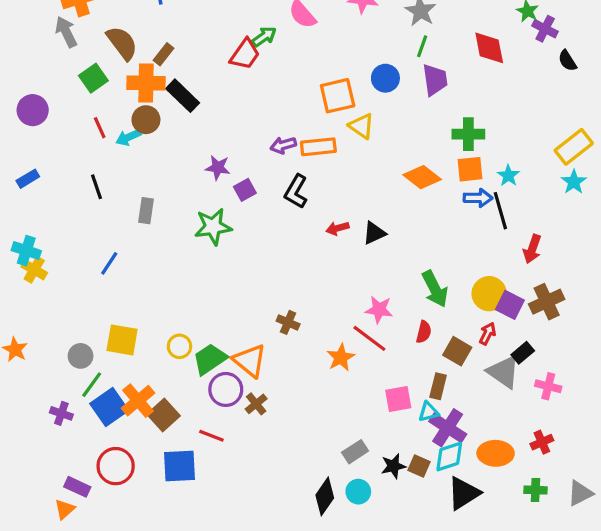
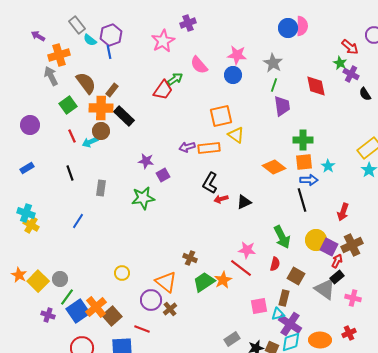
blue circle: (385, 78) -> (233, 75), moved
black L-shape: (296, 192) -> (210, 183), moved
black line: (500, 211) -> (302, 200), moved
red arrow: (488, 334) -> (337, 261), moved
yellow square: (122, 340) -> (38, 281), moved, turned 35
green trapezoid: (210, 359) -> (204, 282), moved

